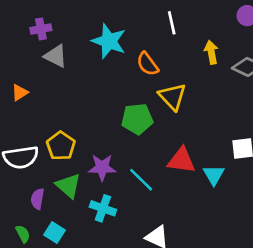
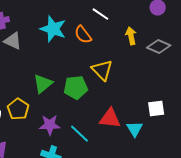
white line: (172, 23) -> (100, 14), turned -42
orange semicircle: (147, 64) -> (83, 35), moved
green triangle: (68, 186) -> (43, 84), moved, turned 40

